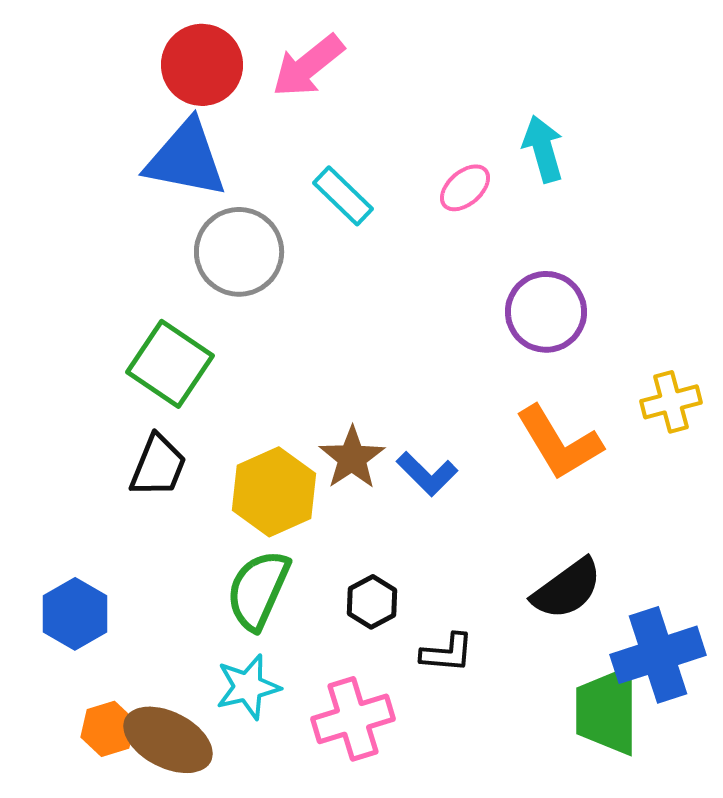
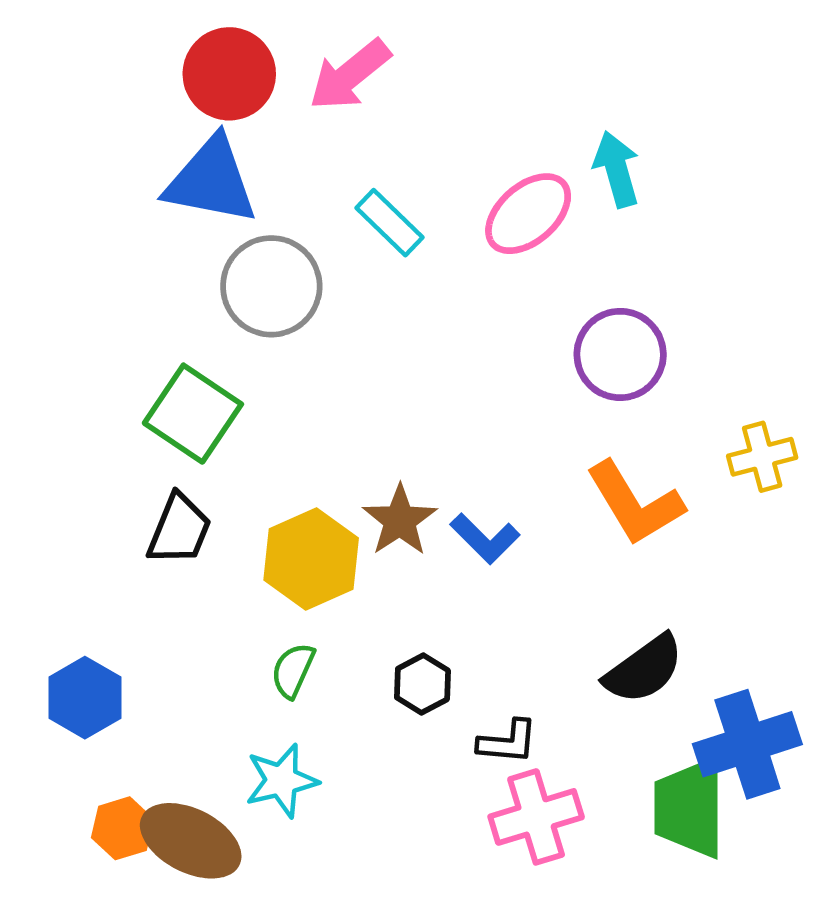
pink ellipse: (465, 188) -> (528, 214), size x1.5
green semicircle: (258, 590) -> (293, 670), size x0.6
pink cross: (353, 719) -> (536, 817), moved

